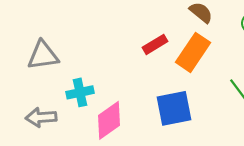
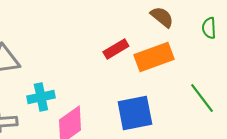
orange rectangle: (193, 52) -> (154, 57), turned 36

